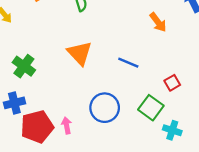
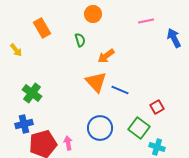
orange arrow: (158, 22) -> (106, 56), moved, turned 90
orange triangle: (80, 53) -> (96, 82), moved

